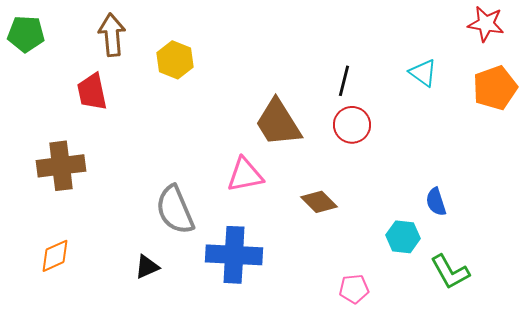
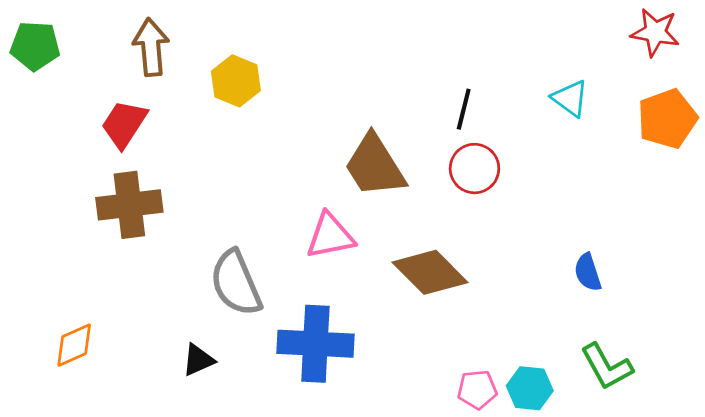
red trapezoid: (92, 92) -> (124, 124), turned 45
brown cross: (61, 166) -> (129, 205), moved
brown diamond: (319, 202) -> (430, 272), size x1.5
cyan hexagon: (403, 237) -> (530, 388), moved

